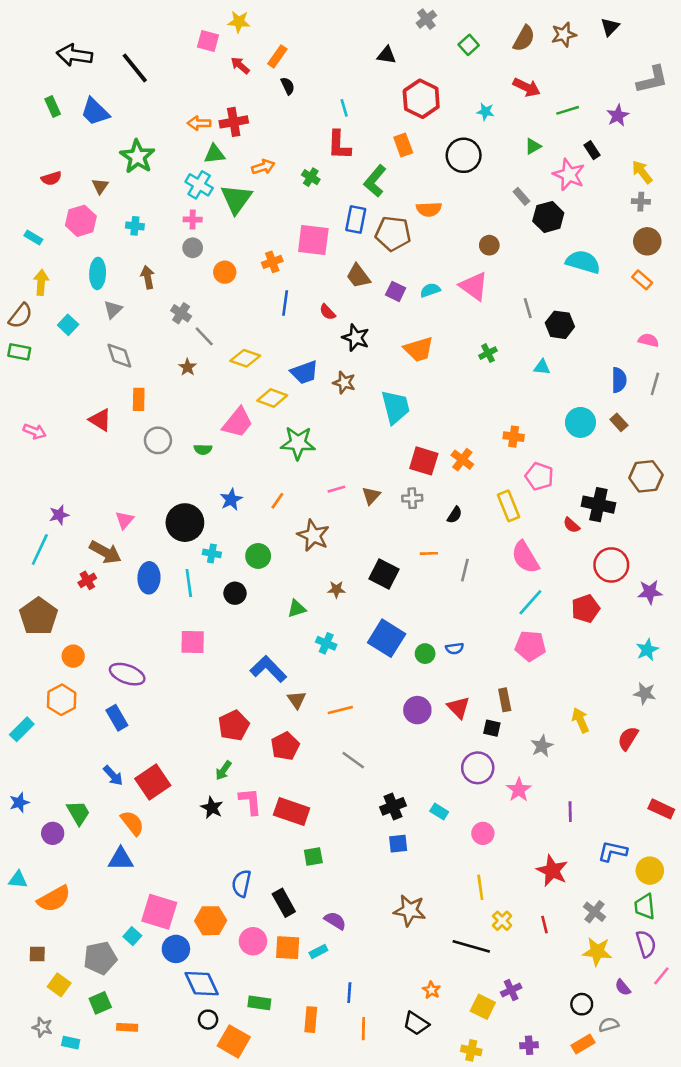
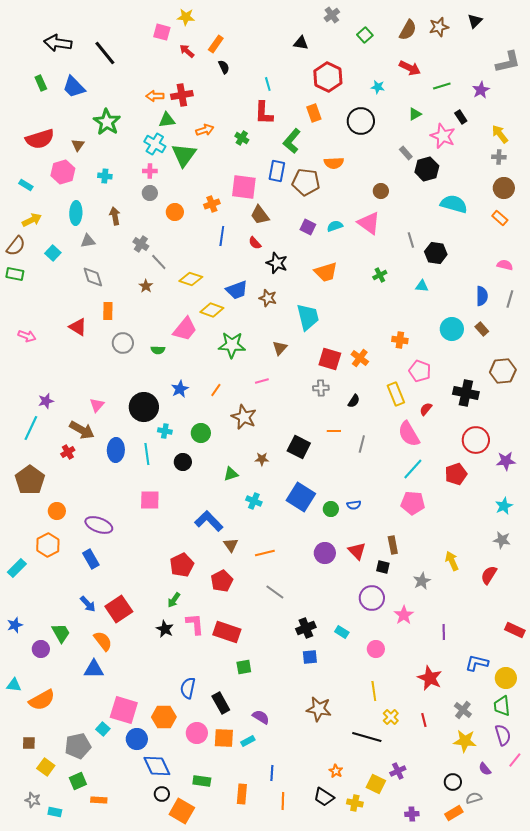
red semicircle: (51, 178) -> (40, 139), size x1.8
brown trapezoid: (358, 276) -> (260, 215), moved
yellow arrow: (41, 282) -> (32, 220), turned 60
gray triangle: (113, 309) -> (88, 241), turned 35
brown triangle: (371, 496) -> (280, 348), moved
red semicircle: (571, 525) -> (426, 409), moved, turned 88
yellow cross: (471, 1050) -> (355, 803), moved

